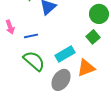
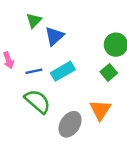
cyan rectangle: (65, 54) -> (63, 71), moved
orange triangle: (86, 68) -> (100, 110), turned -36

